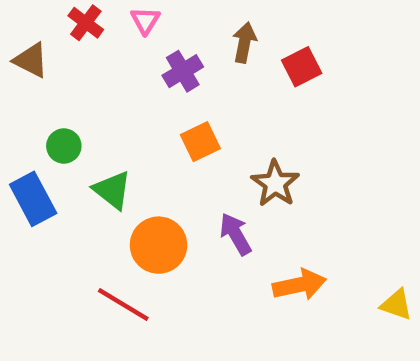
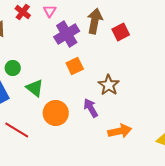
brown arrow: (244, 43) -> (95, 21), size x1.4
purple cross: (183, 71) -> (67, 34), size x1.4
red line: (123, 305) -> (17, 130), moved

